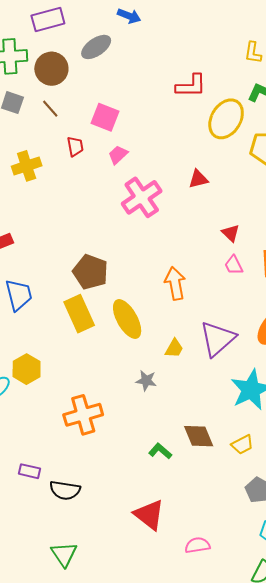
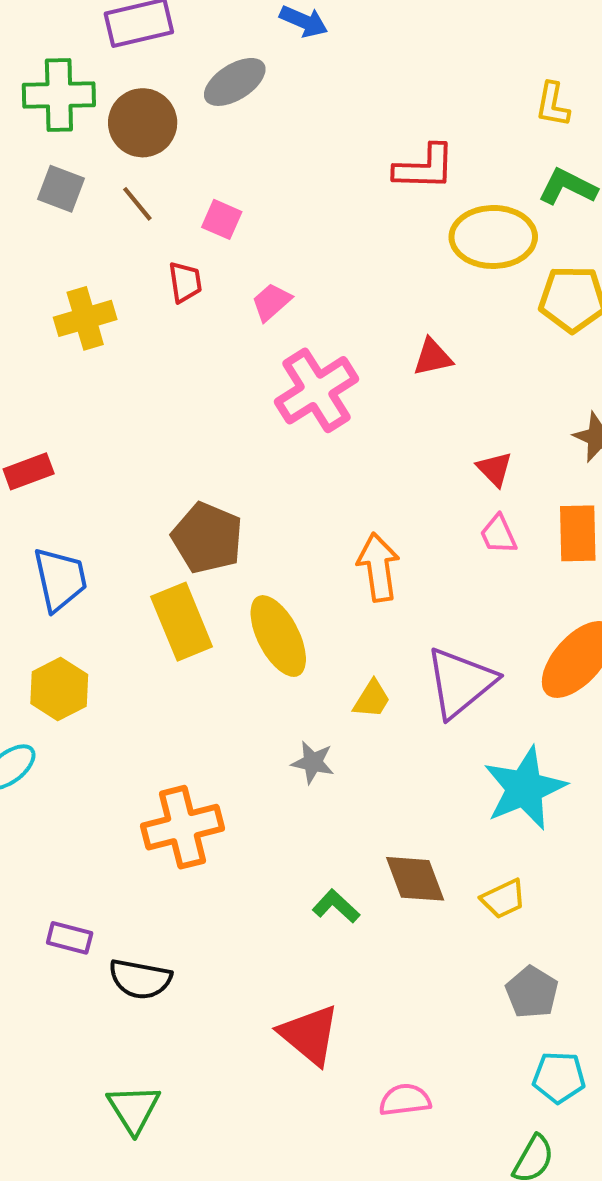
pink square: (105, 117) -> (222, 219), moved, size x0.7
yellow ellipse: (226, 119) -> (493, 237), turned 57
yellow hexagon: (27, 369) -> (59, 689), moved

